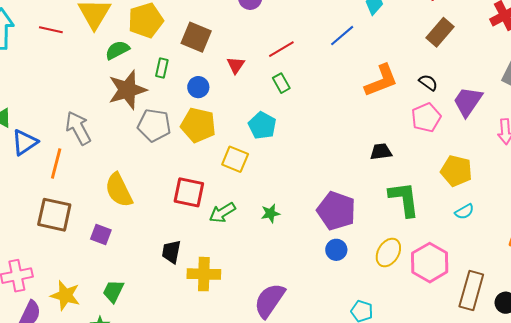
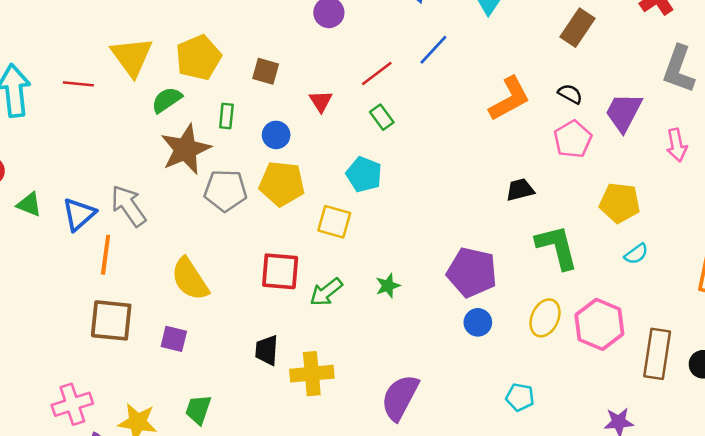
blue line: (342, 36) -> (433, 50), moved
brown square: (196, 37) -> (266, 71), size x0.7
blue triangle: (25, 142) -> (79, 214), moved

